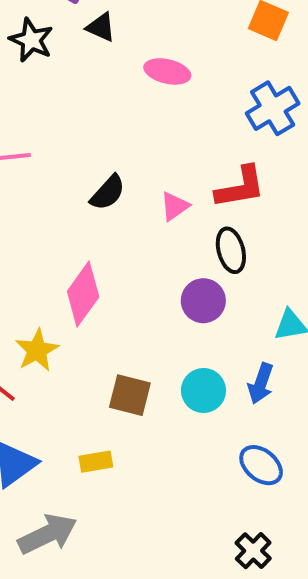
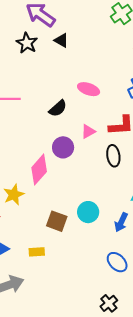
pink ellipse: (167, 71) -> (89, 89), moved
black semicircle: (108, 193) -> (58, 108), moved
purple circle: (203, 301) -> (63, 147), moved
cyan circle: (203, 390) -> (88, 212), moved

